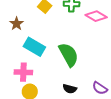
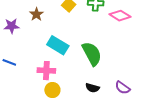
brown star: (16, 24) -> (36, 14), moved

